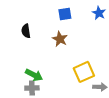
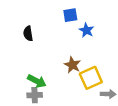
blue star: (99, 13) -> (86, 30), moved
brown star: (60, 39) -> (72, 65), moved

